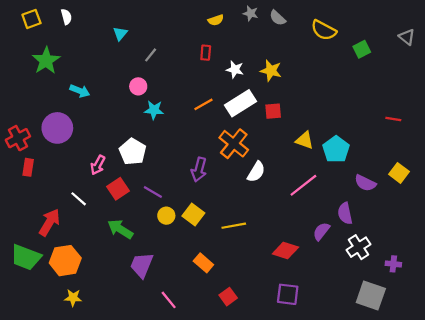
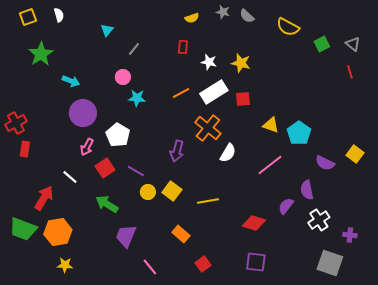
gray triangle: (407, 37) -> (353, 44), moved
red line: (393, 119) -> (350, 72), moved, turned 64
purple circle: (57, 128) -> (83, 113), moved

